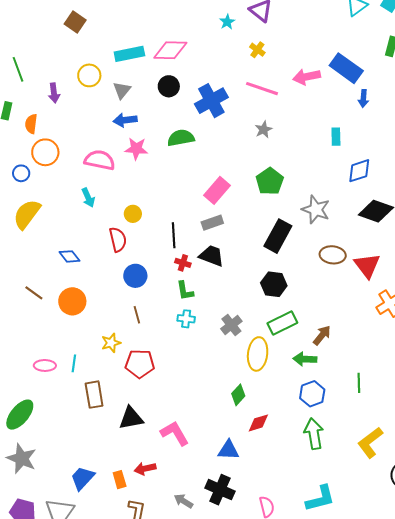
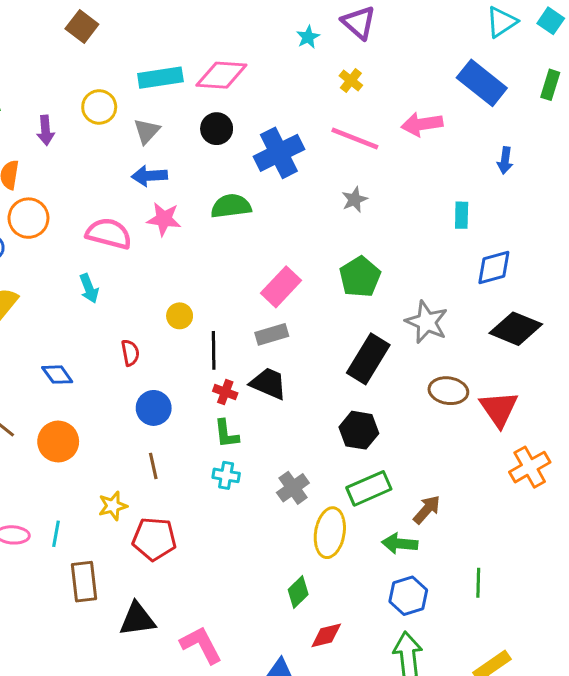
blue rectangle: (346, 68) -> (482, 83), moved
yellow circle: (133, 214) -> (180, 316), moved
red semicircle: (118, 239) -> (130, 353), size x0.7

